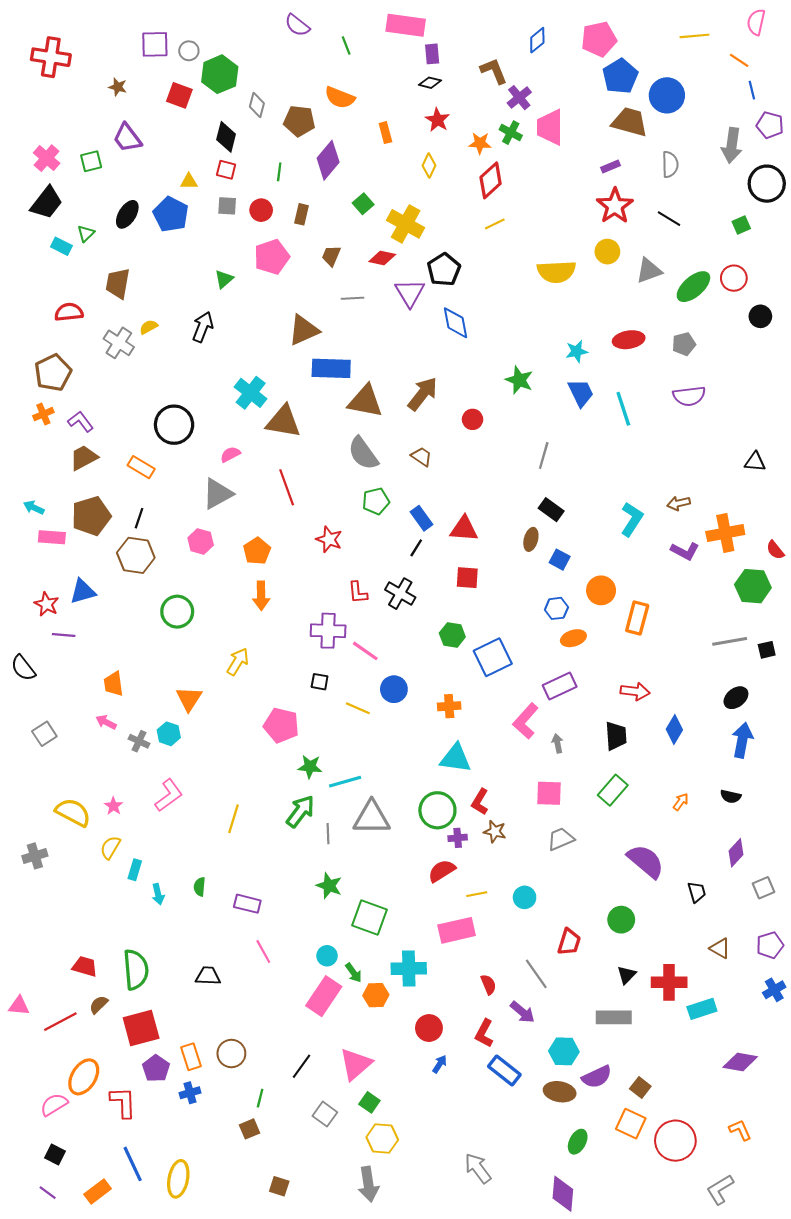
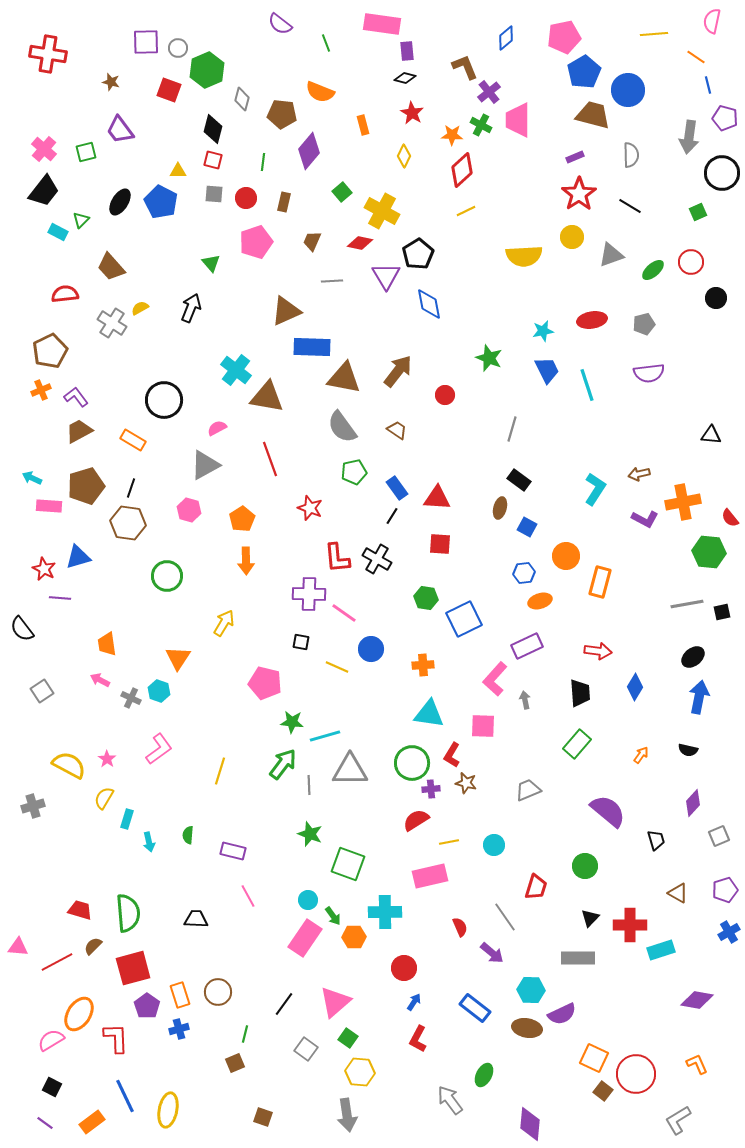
green triangle: (224, 279) -> (211, 263), turned -30
brown trapezoid: (118, 283) -> (111, 267), turned -52
green ellipse: (693, 287) -> (653, 270), size x0.7
red L-shape: (358, 593) -> (337, 558), size x1.4
pink square: (549, 793) -> (483, 726), moved
red L-shape: (484, 1033) -> (418, 1039), moved
brown square: (640, 1087) -> (603, 1091), moved
green ellipse: (578, 1142) -> (484, 1075), moved

